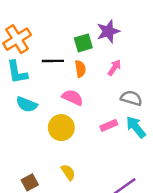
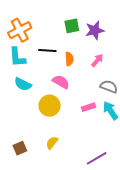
green square: (83, 43) -> (72, 26), moved
yellow semicircle: (68, 172) -> (52, 143), turned -112

